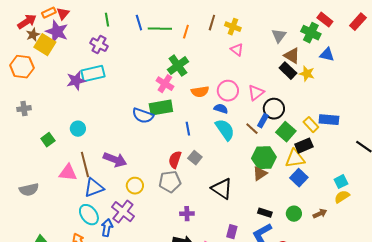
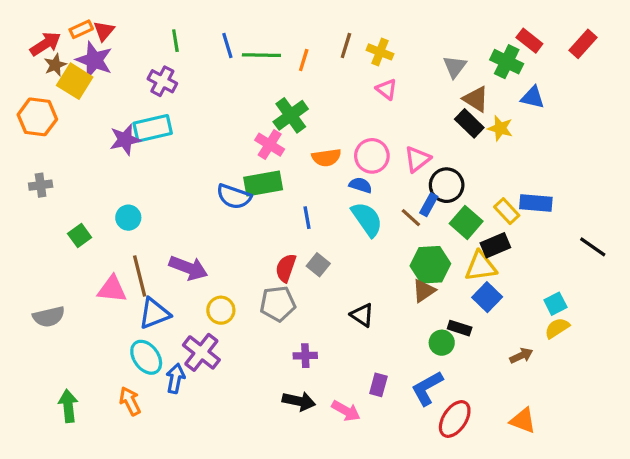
black triangle: (222, 189) -> (362, 315), size x0.7
black rectangle: (265, 213) -> (460, 328), moved
green circle: (294, 214) -> (442, 343), moved

